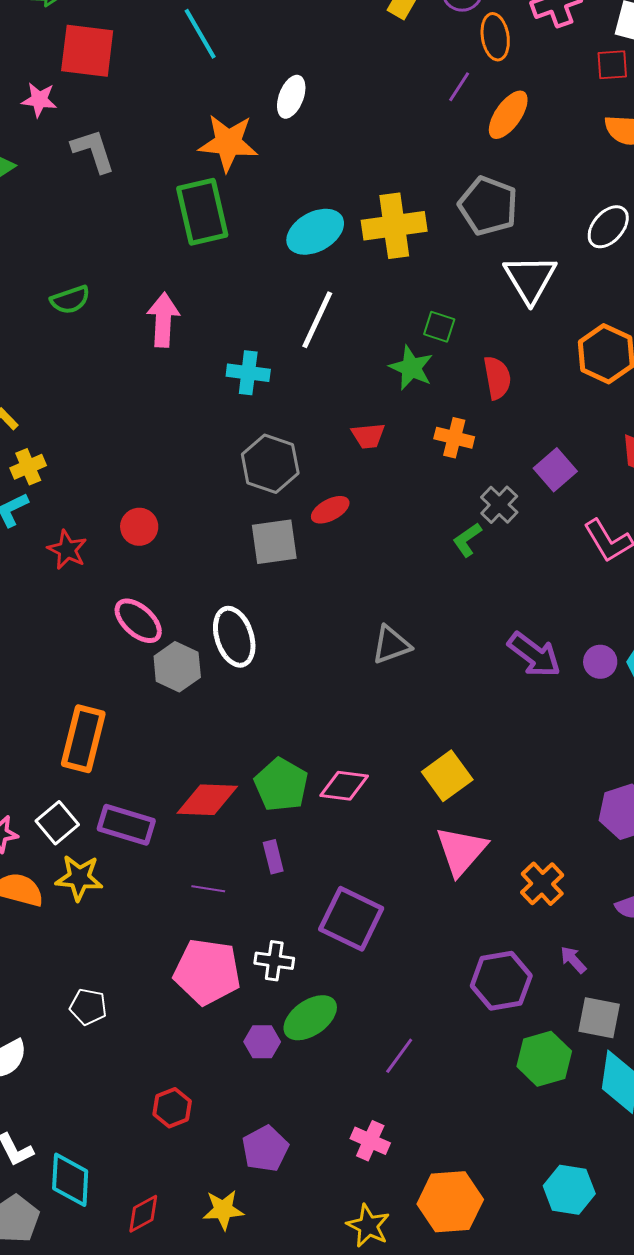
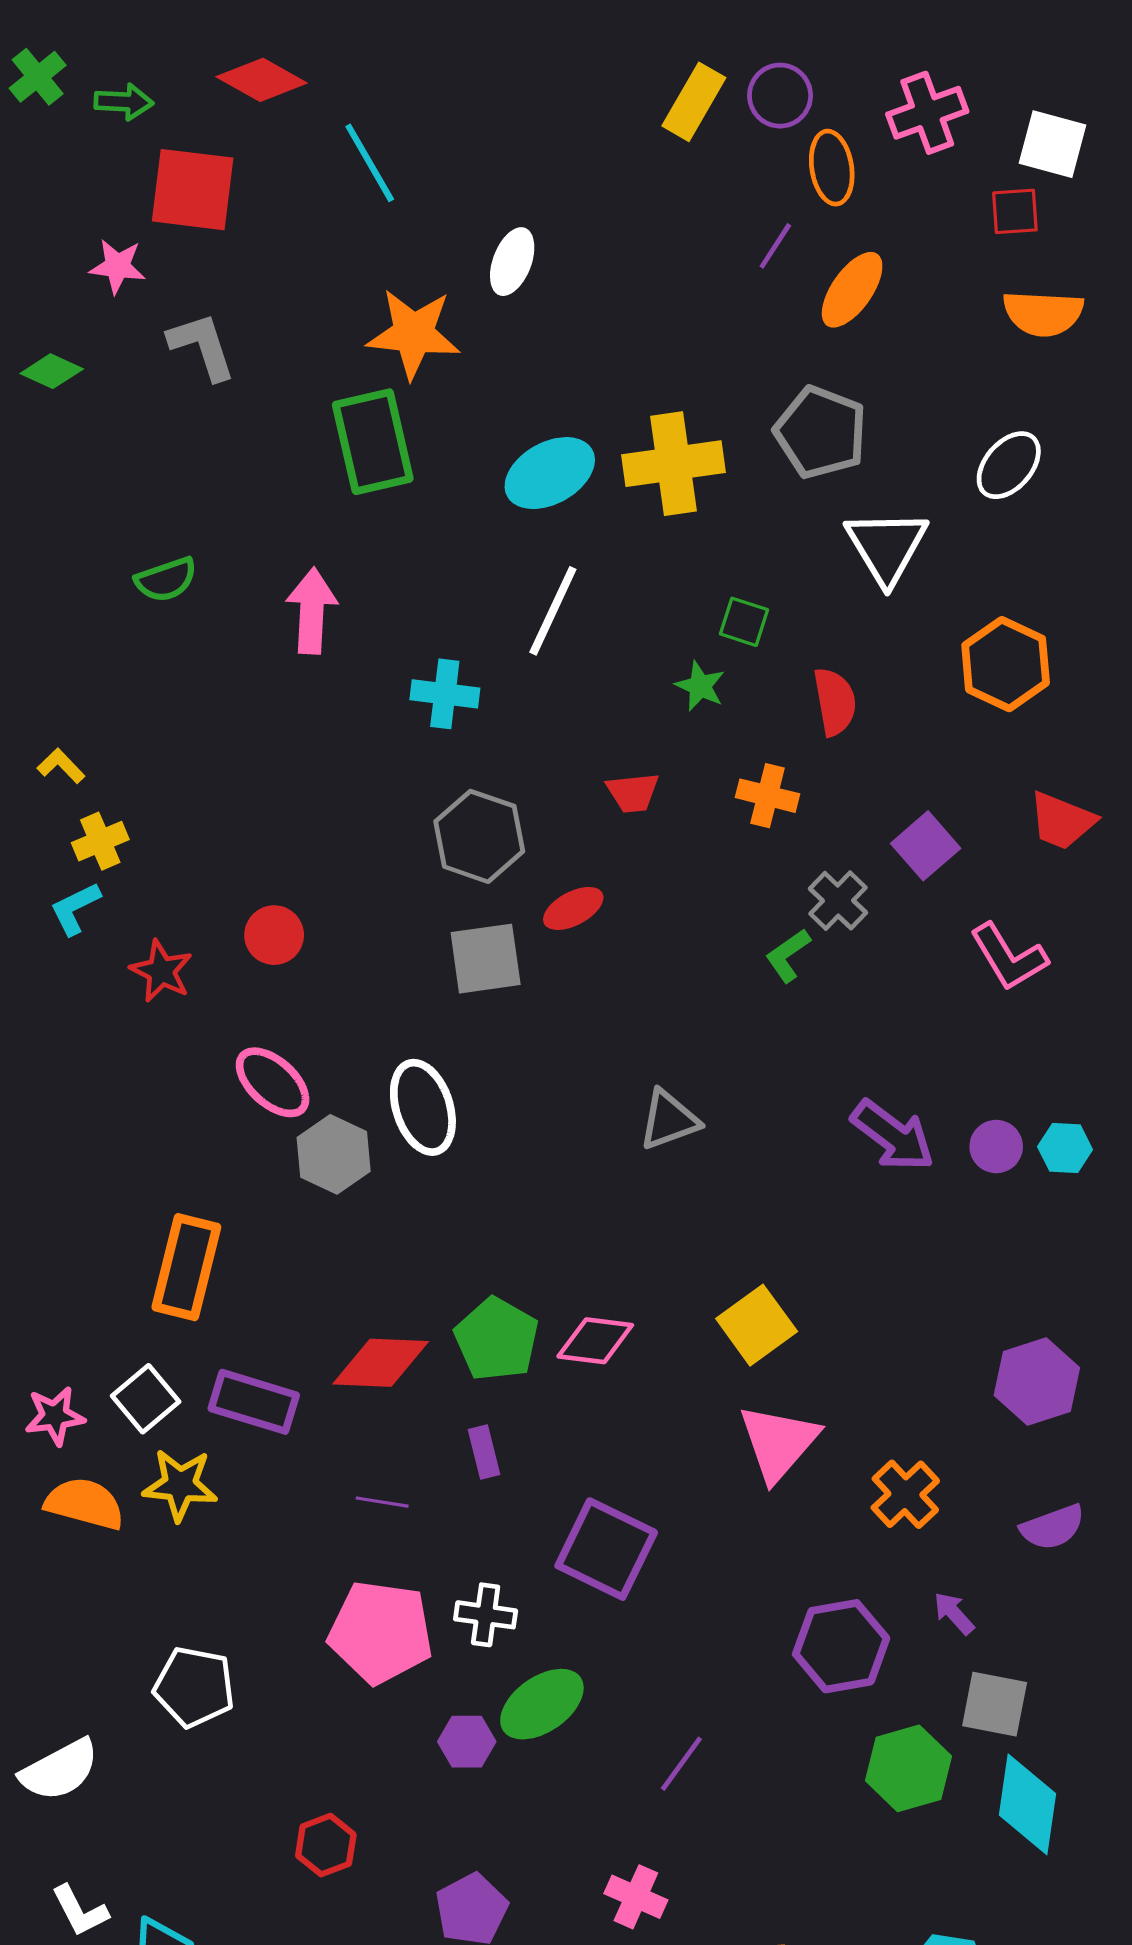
green star: (411, 368) -> (700, 686), size x0.7
white pentagon: (88, 1007) -> (194, 1687), size x1.4

